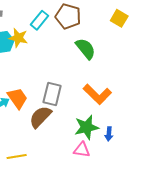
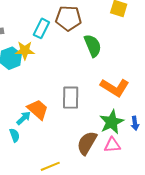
green semicircle: (86, 49) -> (93, 46), turned 30
brown semicircle: (40, 117) -> (87, 143), moved

